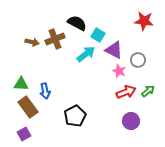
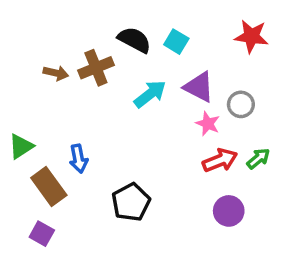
cyan square: (98, 35) -> (176, 42), moved
green triangle: (21, 84) -> (21, 146), moved, turned -35
purple square: (24, 134) -> (42, 234), turned -32

